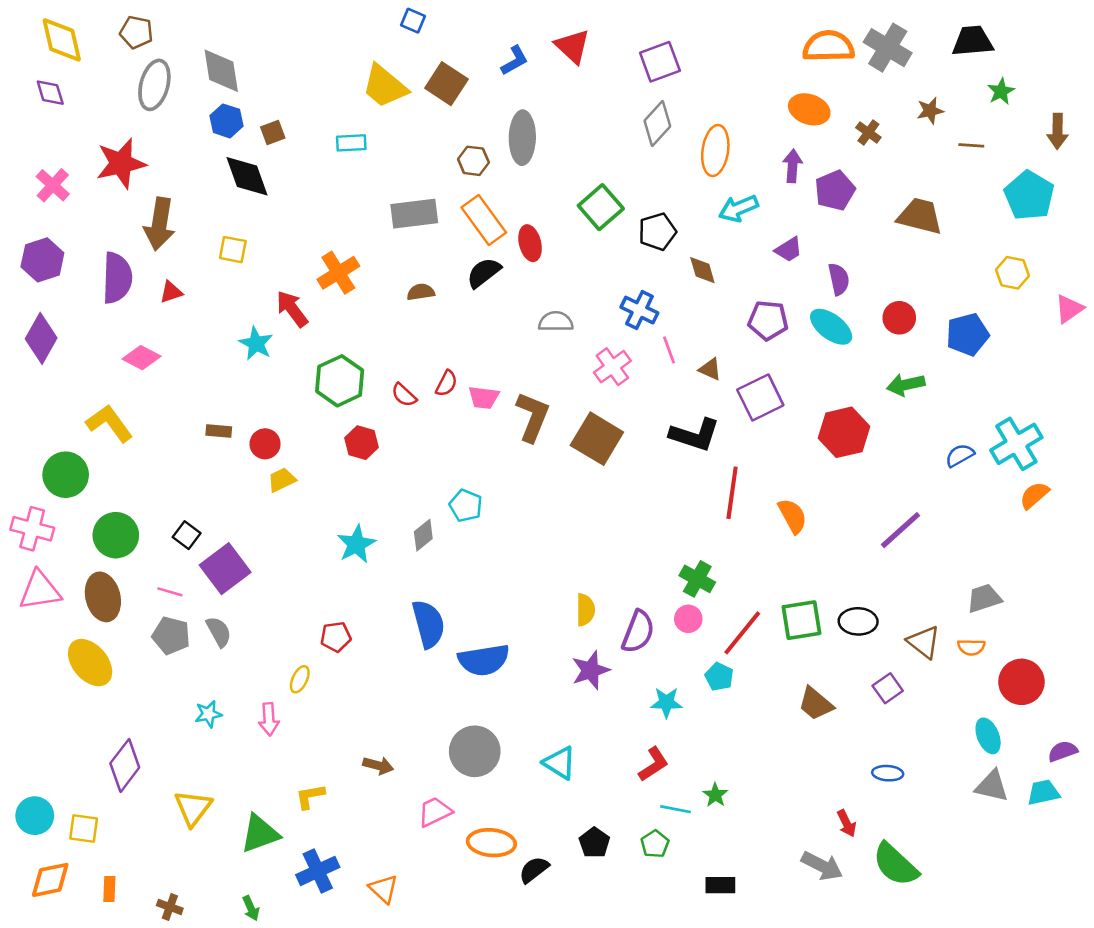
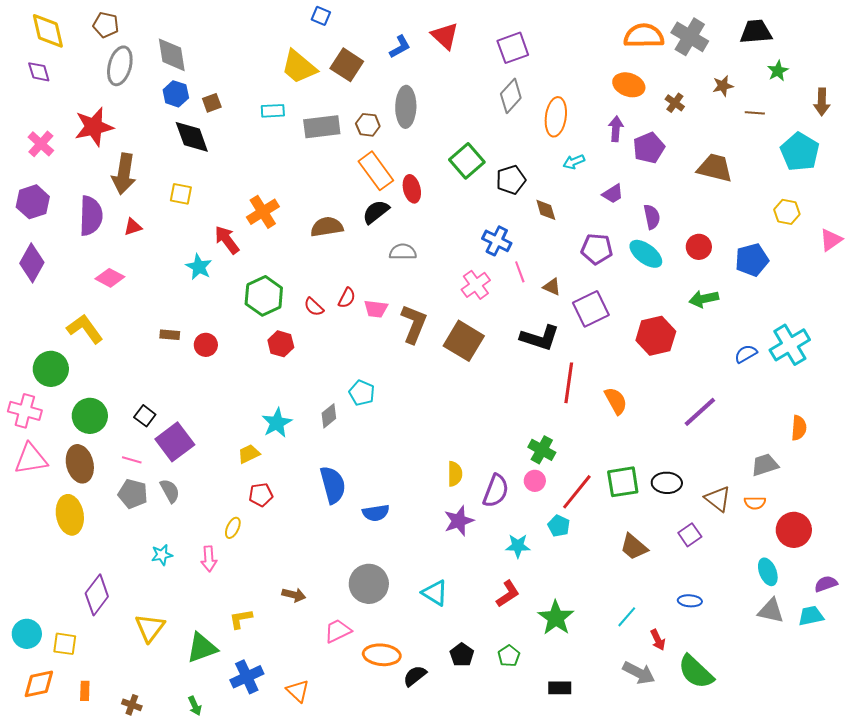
cyan arrow: (738, 208) -> (574, 162), size x0.7
gray rectangle: (414, 214) -> (322, 127), moved
brown semicircle: (421, 292) -> (327, 227), size x1.5
gray semicircle: (556, 322) -> (403, 252), moved
yellow trapezoid: (282, 480) -> (249, 454), moved
orange semicircle: (1034, 495) -> (799, 428), moved, turned 135
blue semicircle: (484, 660) -> (376, 513), size x0.7
yellow ellipse: (90, 663) -> (70, 515), turned 30
green star: (715, 795) -> (556, 618), size x1.8
cyan line: (675, 809) -> (627, 617), moved, turned -60

